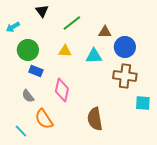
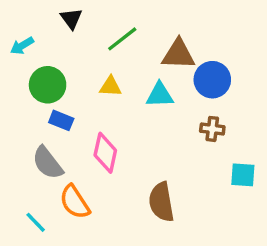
brown triangle: (105, 32) -> (178, 54), size x1.5
brown cross: (125, 76) -> (212, 129), size x0.6
gray semicircle: (28, 96) -> (48, 163), size x1.5

